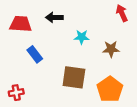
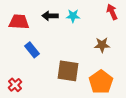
cyan star: (82, 37) -> (73, 16), moved
red cross: (16, 93) -> (15, 85), turned -32

